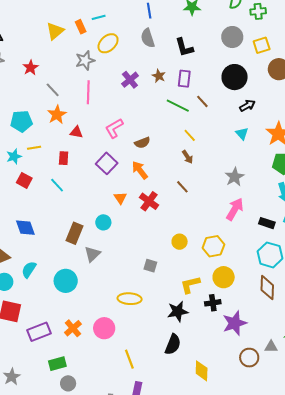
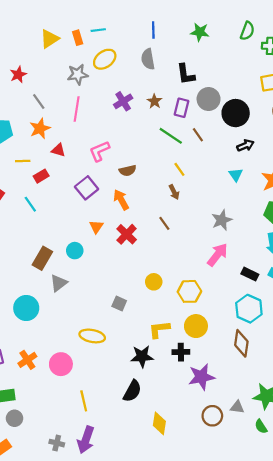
gray circle: (232, 37) -> (209, 99), moved
yellow line: (34, 148) -> (23, 161), moved
red rectangle: (64, 158) -> (41, 176), turned 48

